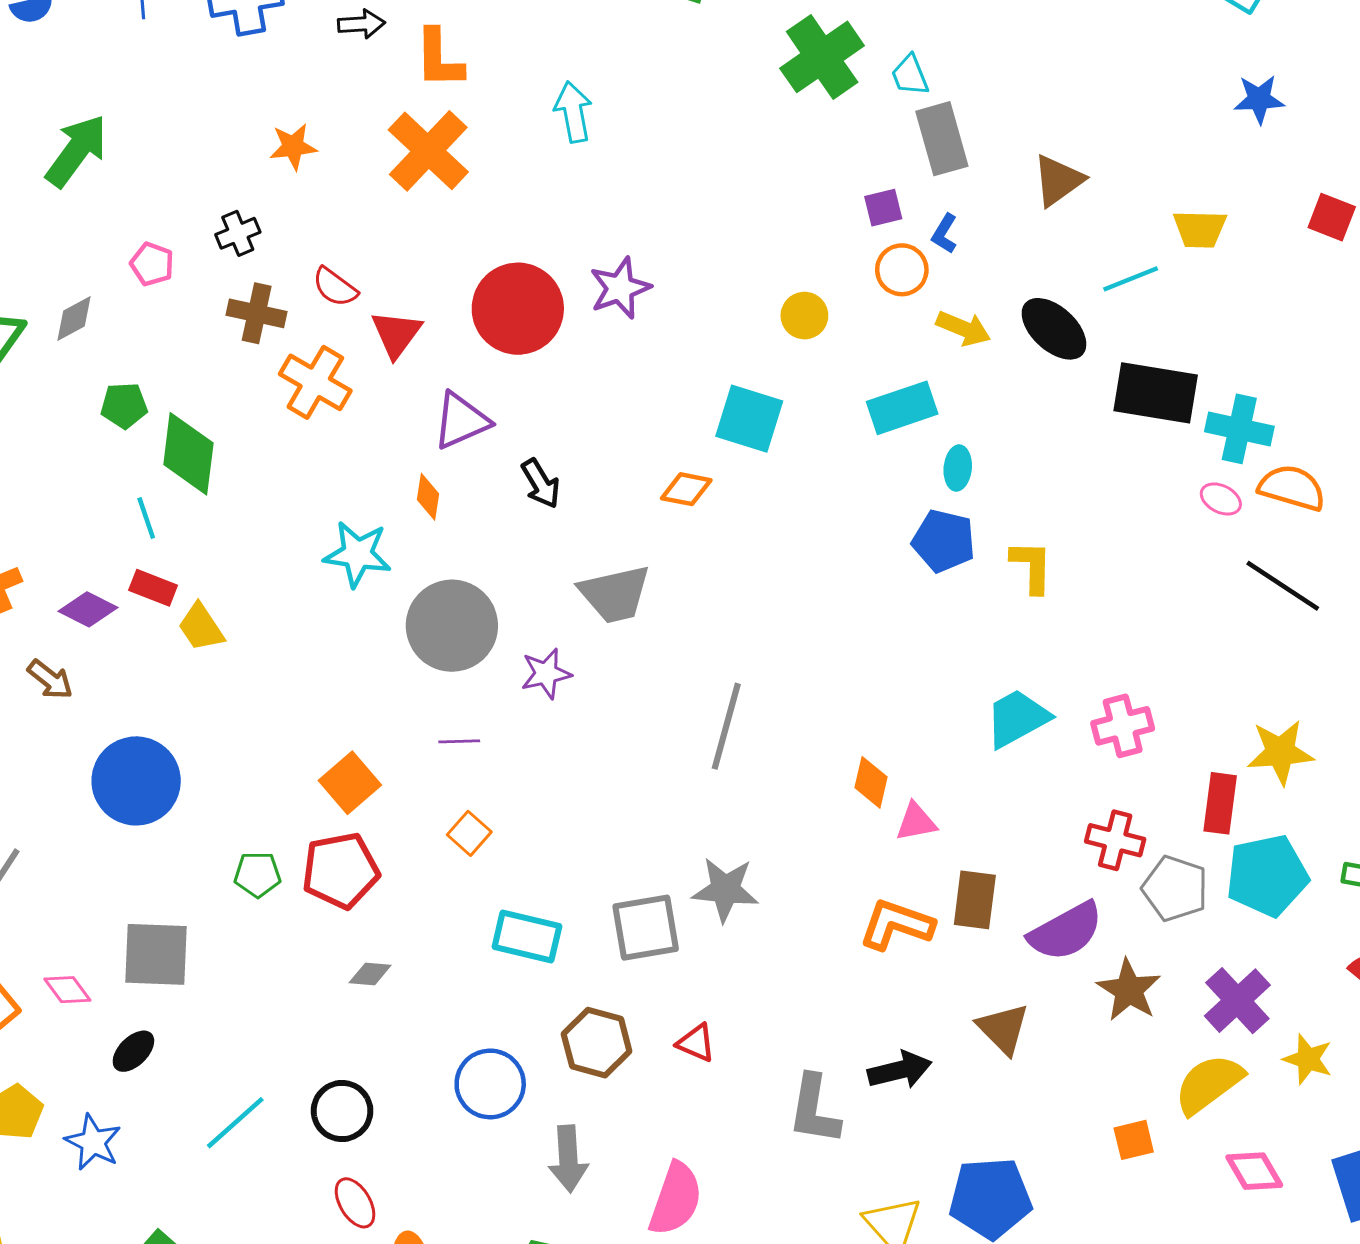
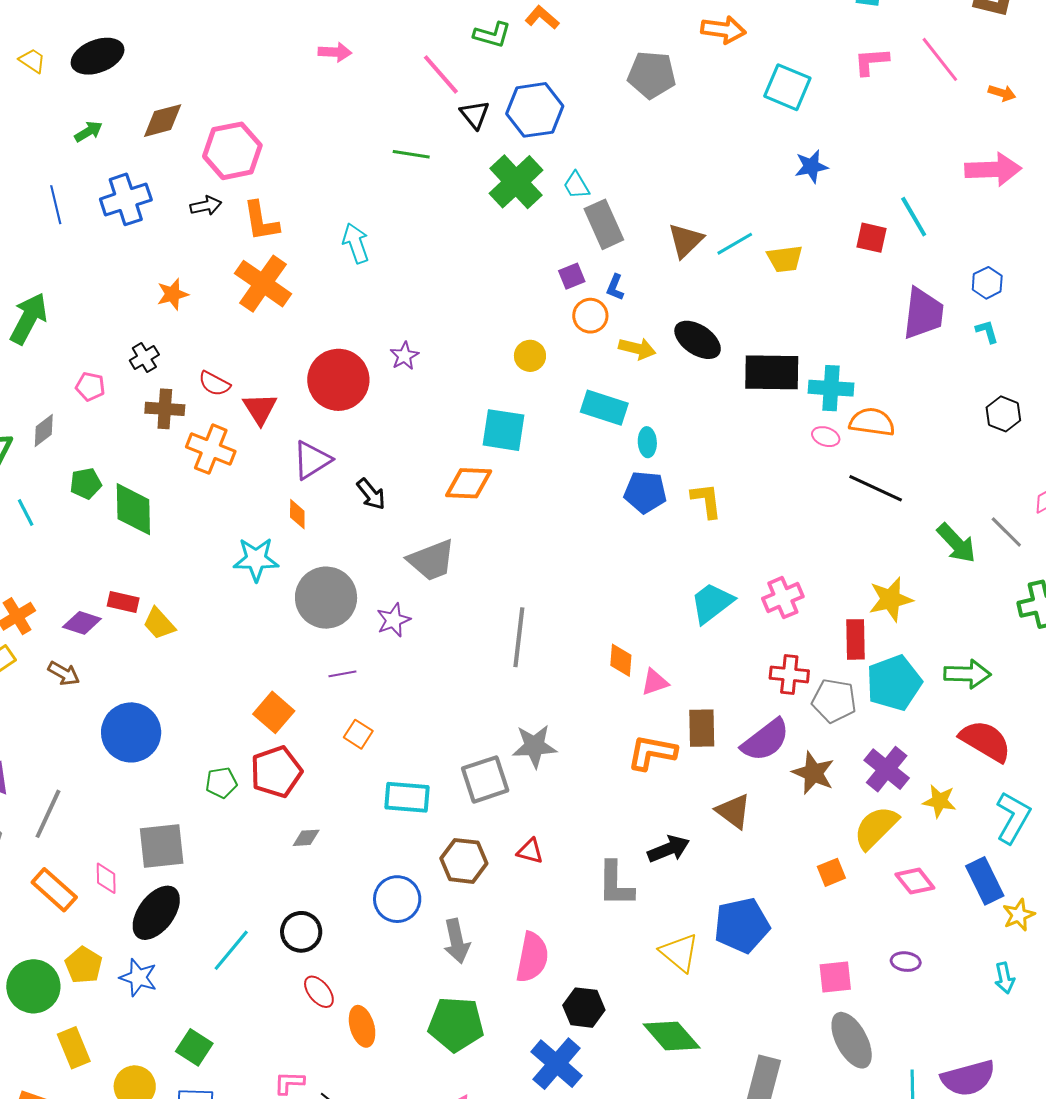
cyan line: (1131, 279) -> (735, 244), moved
purple star: (620, 288) -> (404, 356), size x0.7
cyan rectangle: (902, 408) -> (604, 408), turned 45
orange diamond: (686, 489) -> (469, 483), size x1.4
cyan line: (146, 518) -> (26, 513), moved
pink diamond: (67, 990) -> (106, 878), turned 44
black ellipse: (133, 1051) -> (156, 913), size x1.8

